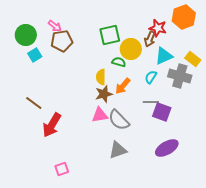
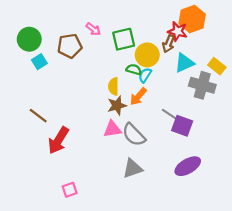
orange hexagon: (184, 17) -> (192, 19), moved
pink arrow: (55, 26) -> (93, 29), moved
cyan semicircle: (151, 77) -> (145, 75), moved
gray line: (151, 102) -> (170, 114), turned 35

